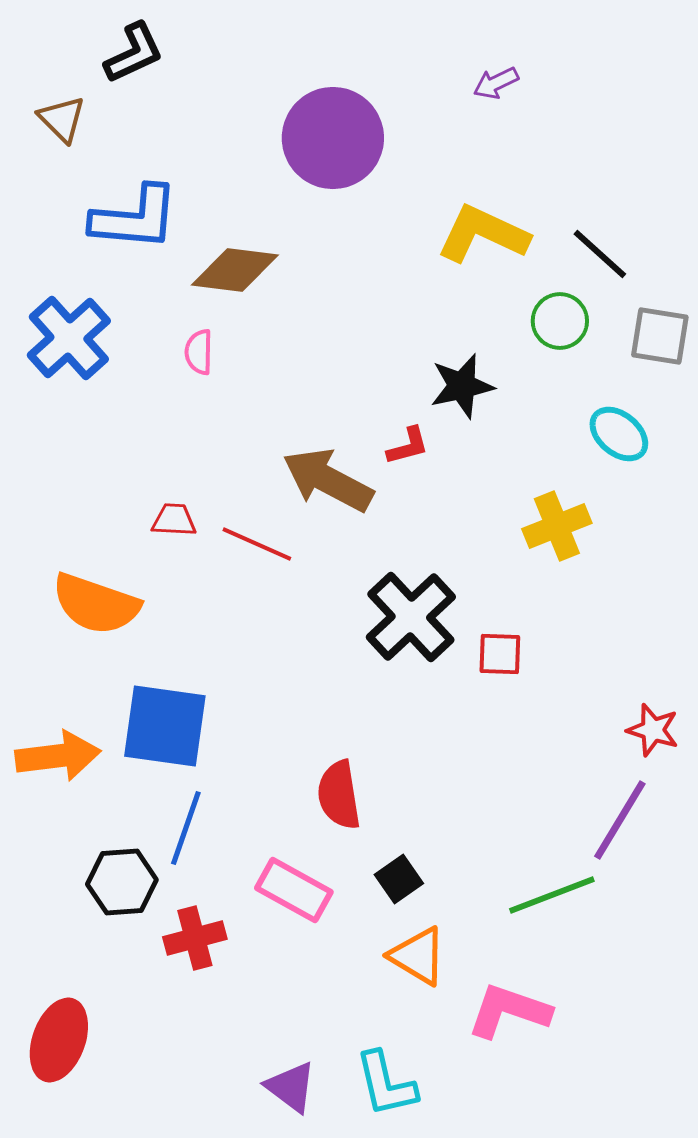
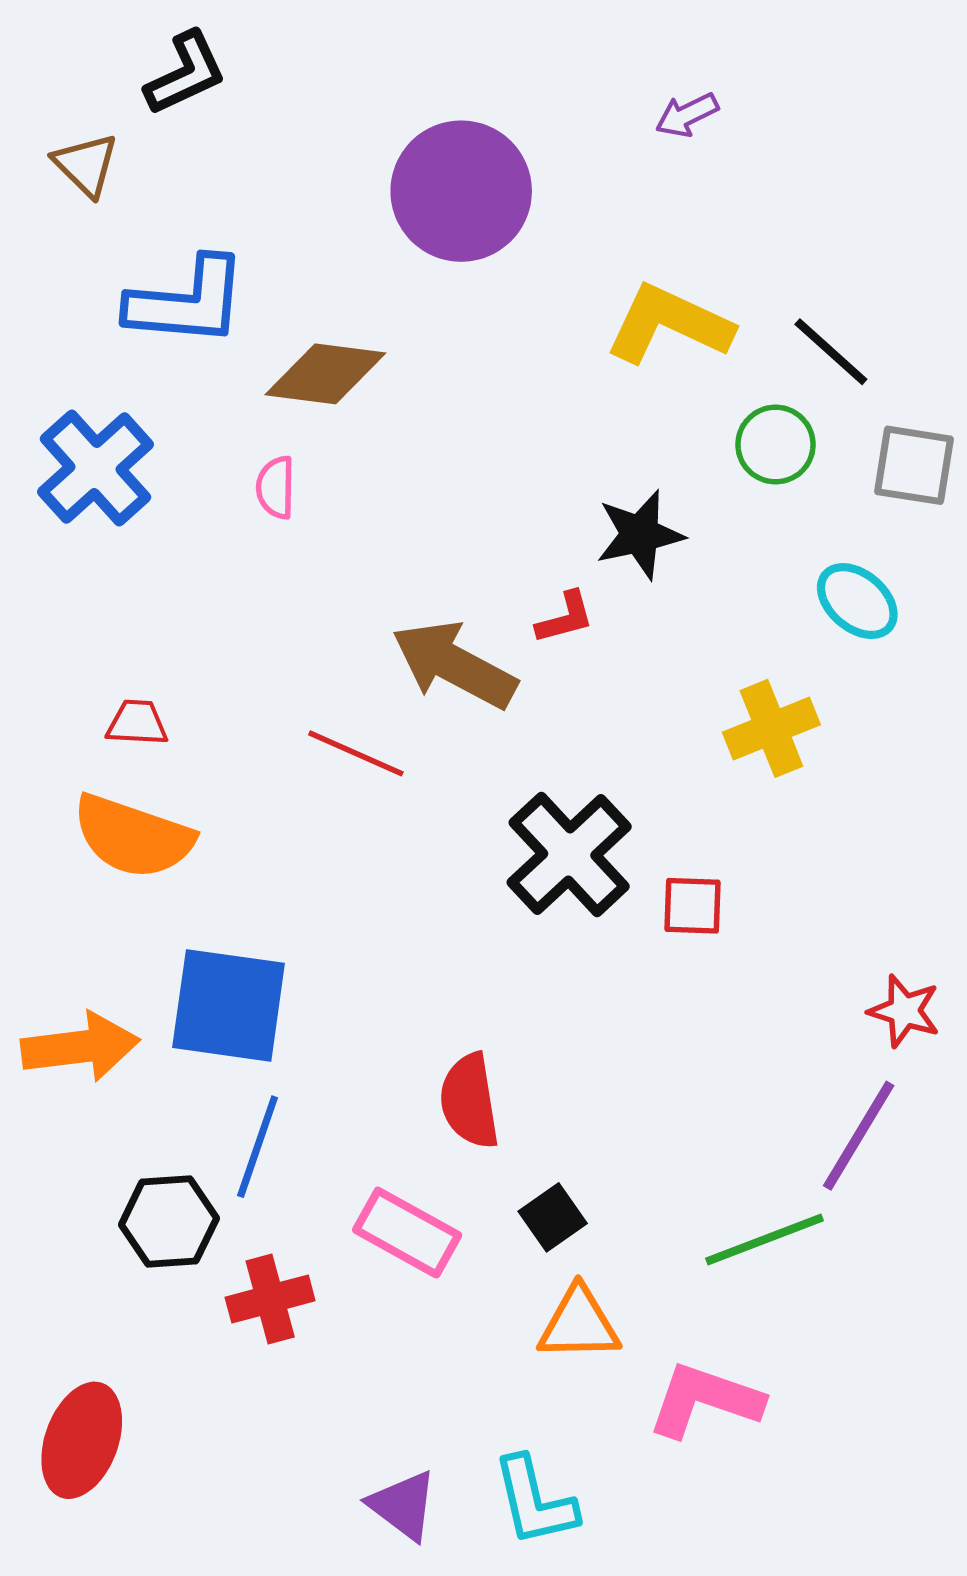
red trapezoid: (174, 520) -> (137, 723), moved
orange triangle: (418, 956) -> (579, 1324), turned -32

